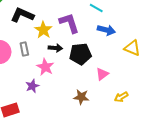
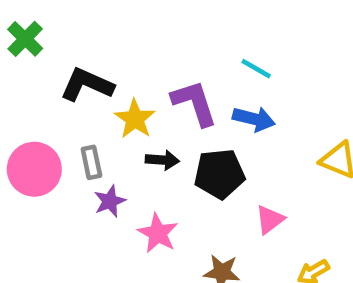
blue arrow: (106, 30) -> (254, 119), moved
pink star: (45, 67) -> (158, 233), moved
purple star: (32, 86) -> (110, 201), moved

